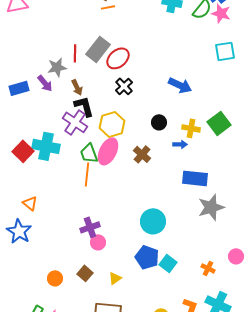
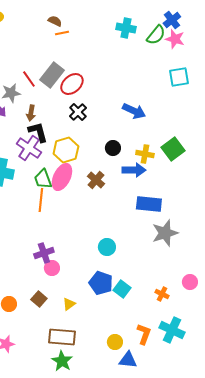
red line: (75, 53) -> (29, 79), turned -36
brown arrow: (77, 87) -> (31, 113), turned 35
blue arrow: (180, 144) -> (134, 170), size x1.6
cyan circle: (153, 221) -> (107, 247), size x0.7

